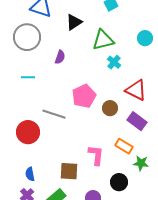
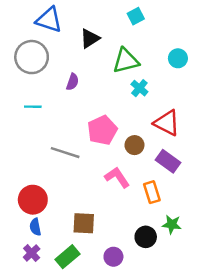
red circle: (28, 132) -> (33, 200), moved
orange rectangle: (124, 146) -> (152, 192), turned 42
pink L-shape: (96, 155) -> (117, 177), moved, turned -40
green star: (141, 163) -> (172, 224), moved

